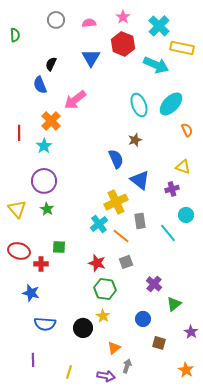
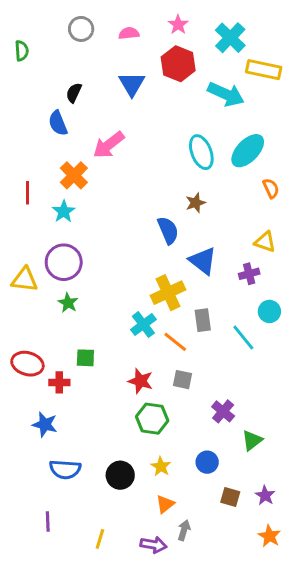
yellow triangle: (17, 209) -> (25, 280), moved, turned -42
gray square: (126, 262) -> (182, 380), turned 32
yellow star: (103, 316) -> (161, 466), moved
purple star: (191, 332) -> (265, 495), moved

